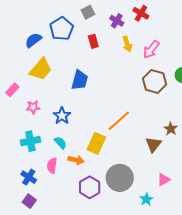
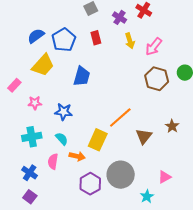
blue pentagon: (62, 29) -> (64, 40), moved
blue star: (62, 116) -> (64, 112), turned -30
brown triangle: (153, 144) -> (144, 136), moved

